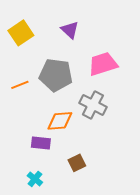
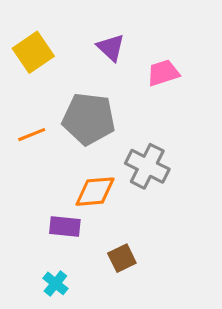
pink trapezoid: (103, 64) -> (163, 73), moved, size x0.7

